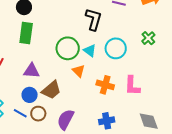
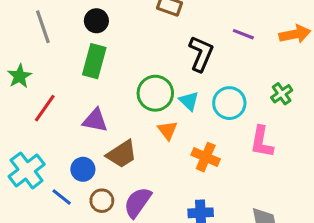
pink L-shape: (132, 86) -> (262, 142), moved
blue circle: (30, 95) -> (83, 169), moved
blue line: (20, 113) -> (62, 197), moved
brown circle: (38, 114) -> (102, 201), moved

